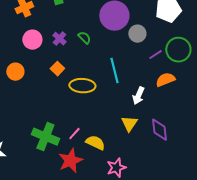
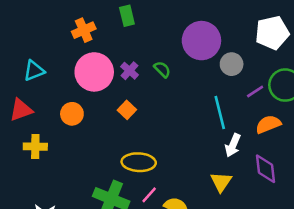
pink circle: (32, 40) -> (94, 72), size x1.5
cyan line: (114, 71) -> (220, 113), moved
yellow ellipse: (82, 86) -> (139, 162), moved
purple diamond: (159, 130) -> (266, 169), moved

